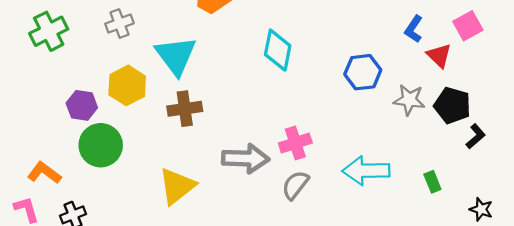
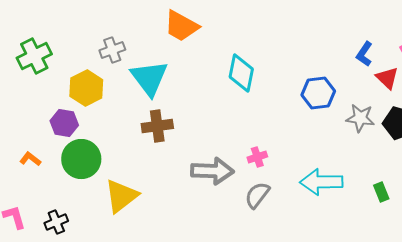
gray cross: (119, 24) -> (112, 50), moved
yellow hexagon: (127, 85) -> (86, 88), moved
pink cross: (295, 143) -> (257, 157), size x0.7
orange L-shape: (44, 173) -> (30, 159), moved, size x0.7
yellow triangle: (177, 186) -> (121, 196), moved

